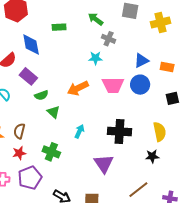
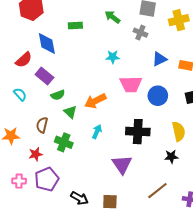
gray cross: (109, 39) -> (140, 33), moved
blue circle: (140, 85) -> (158, 96), moved
orange arrow: (78, 88) -> (95, 101), moved
brown semicircle: (19, 131) -> (42, 125), moved
green cross: (51, 152) -> (64, 142), moved

